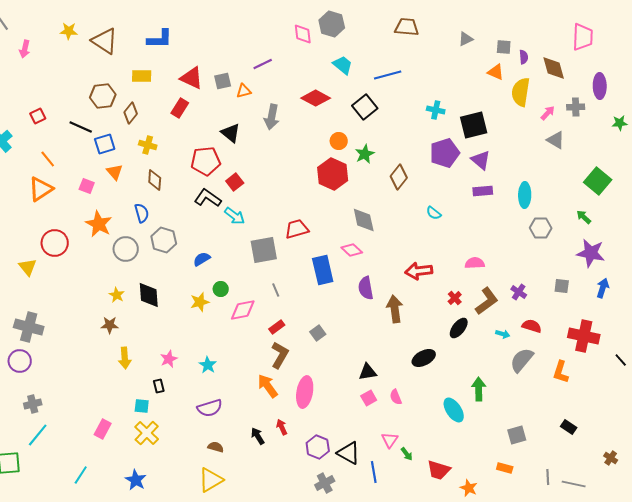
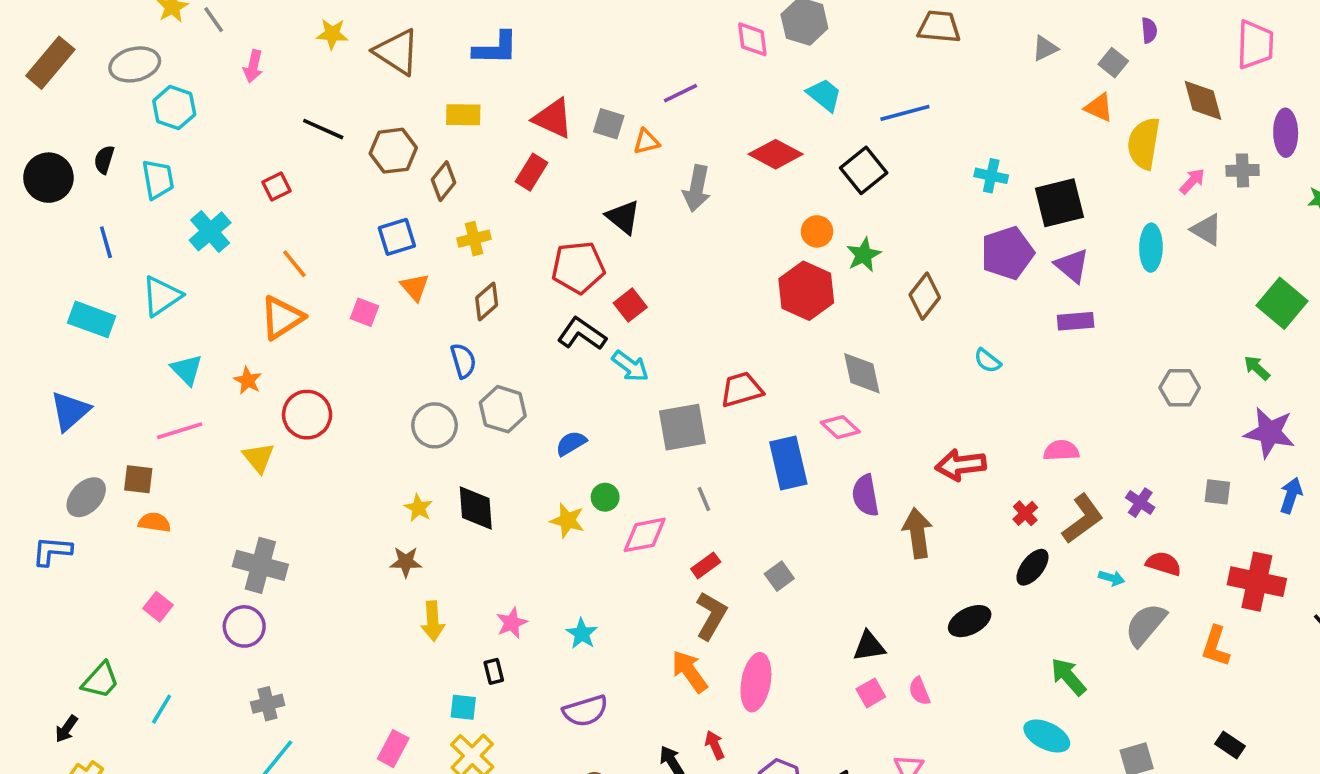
gray square: (504, 47) -> (1113, 63), turned 35
purple semicircle: (524, 57) -> (1149, 30), moved
gray square: (223, 81) -> (609, 124), turned 30
black line: (81, 127) -> (323, 129), moved
yellow cross: (148, 145) -> (474, 239), turned -30
brown diamond: (155, 180) -> (487, 301), turned 45
cyan ellipse: (525, 195) -> (1151, 248), moved
orange star: (99, 224) -> (248, 380), moved, size x0.6
yellow star: (200, 302) -> (567, 521), turned 30
green arrow: (479, 389) -> (1068, 677), turned -40
cyan ellipse: (454, 410) -> (1047, 736), moved, turned -30

